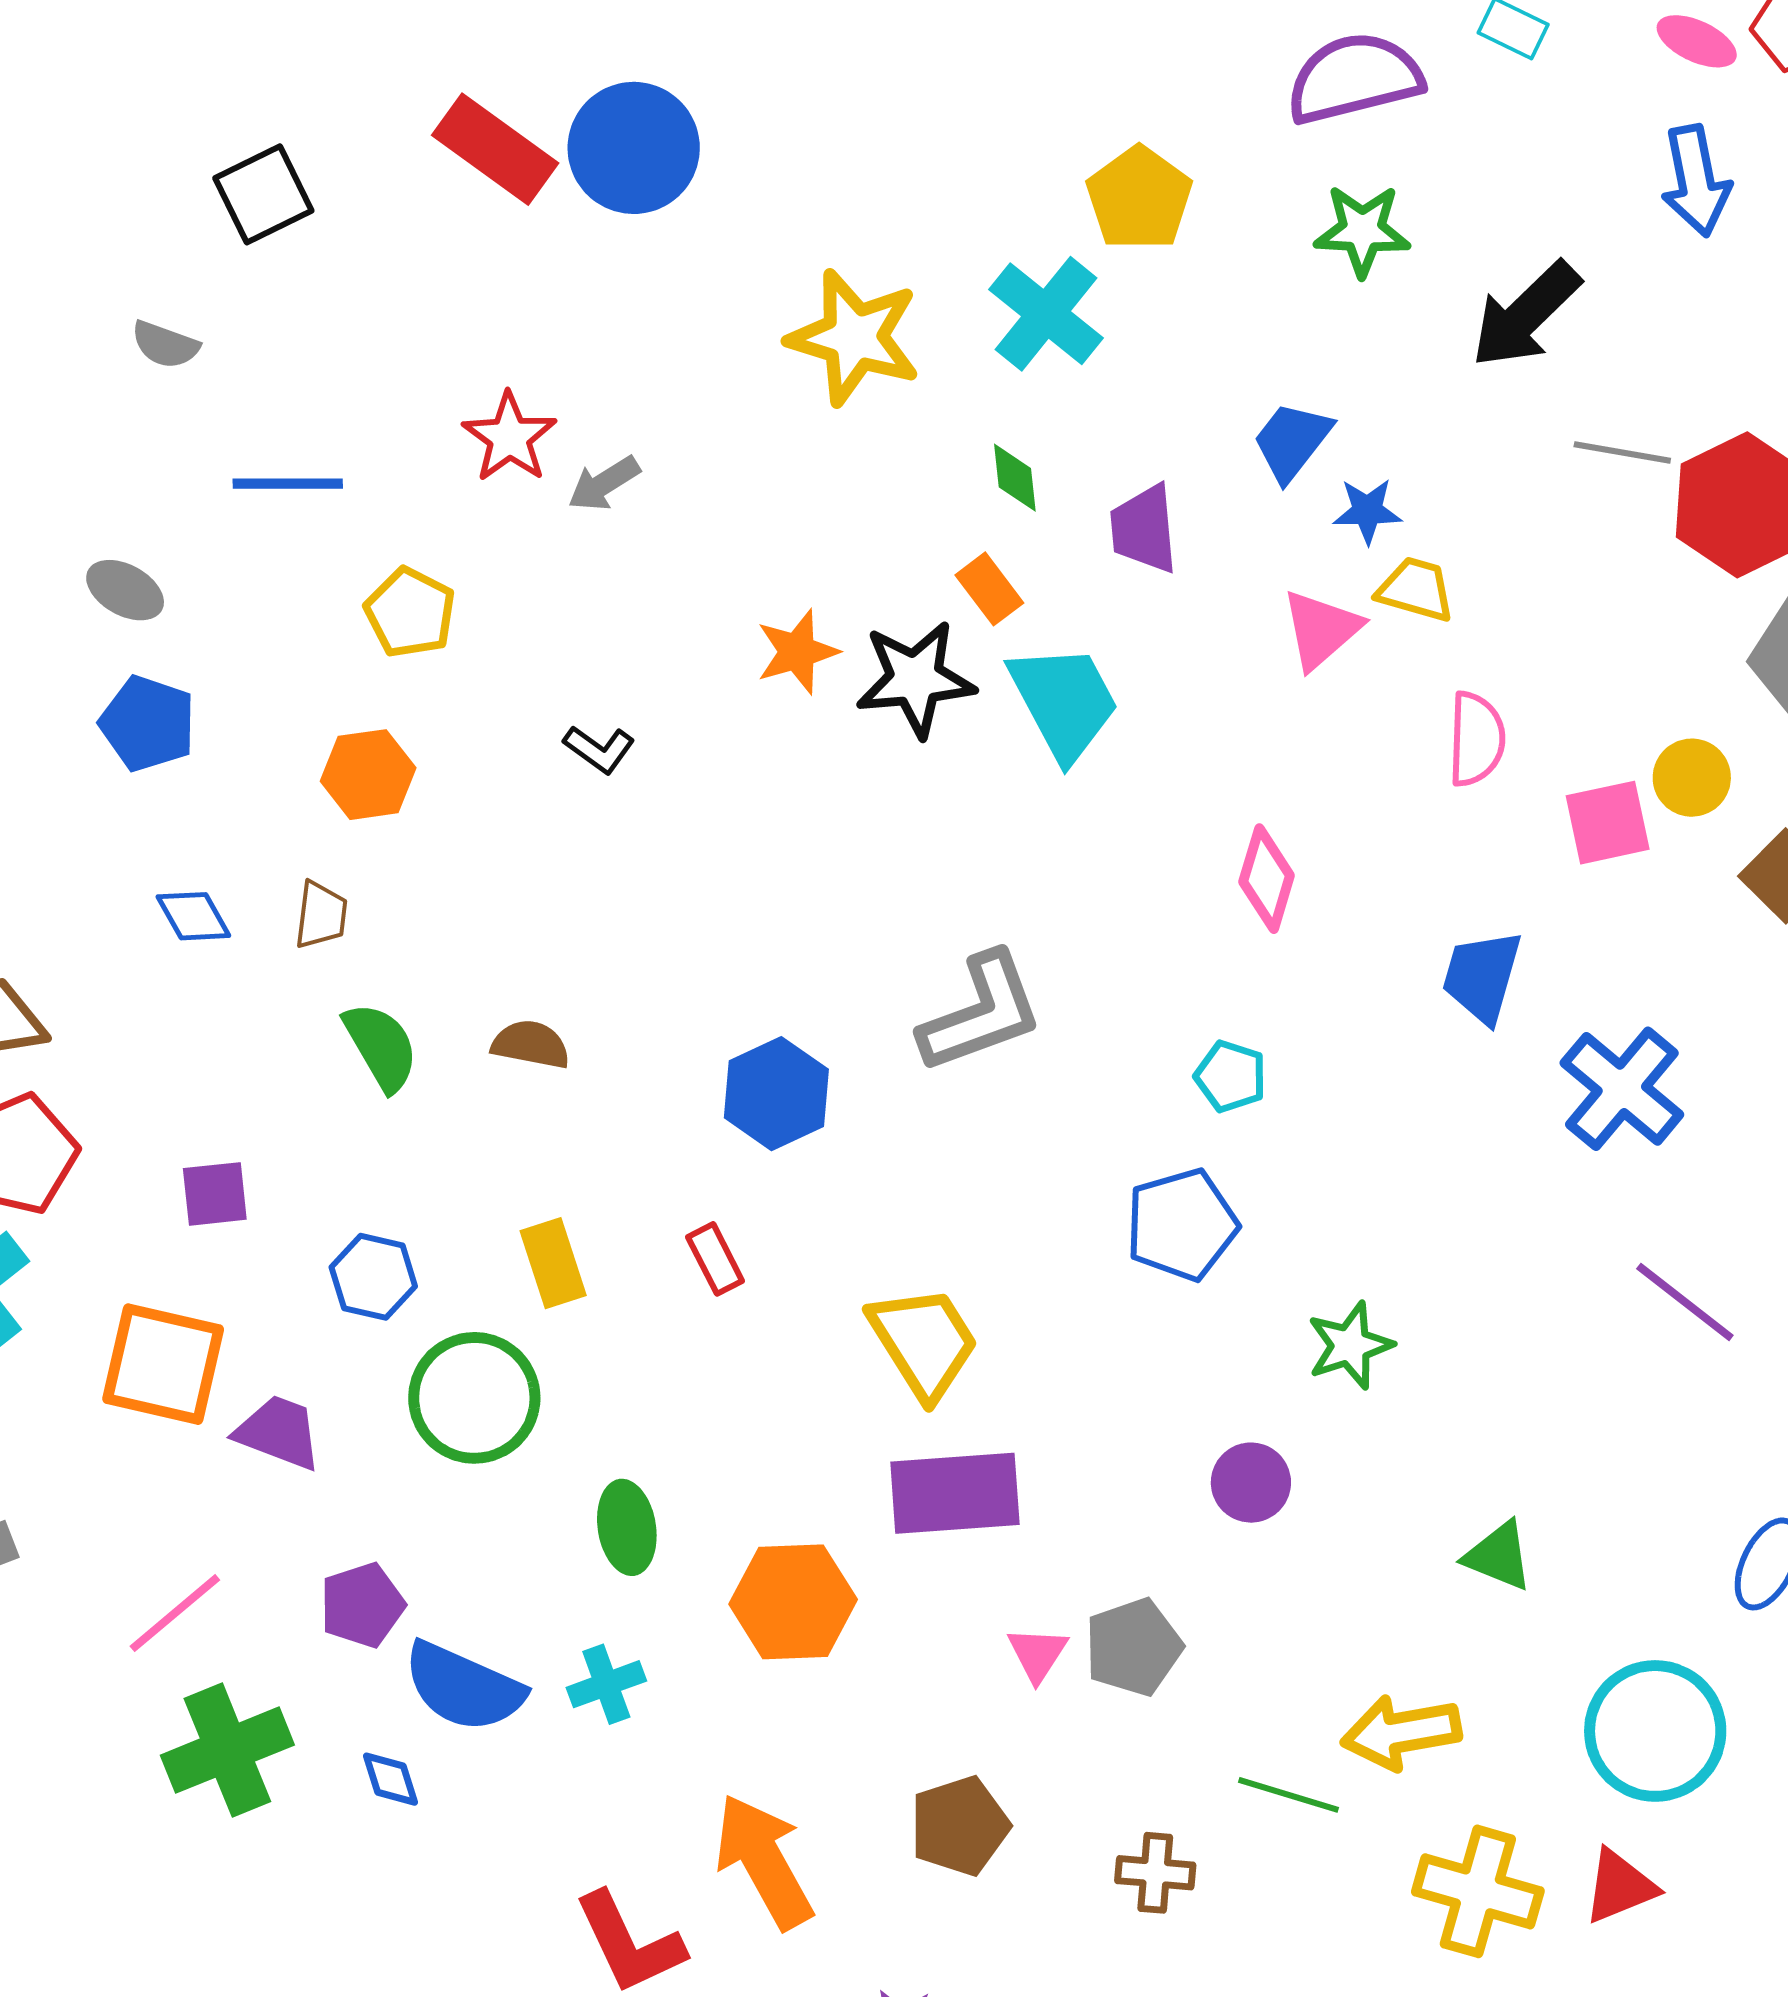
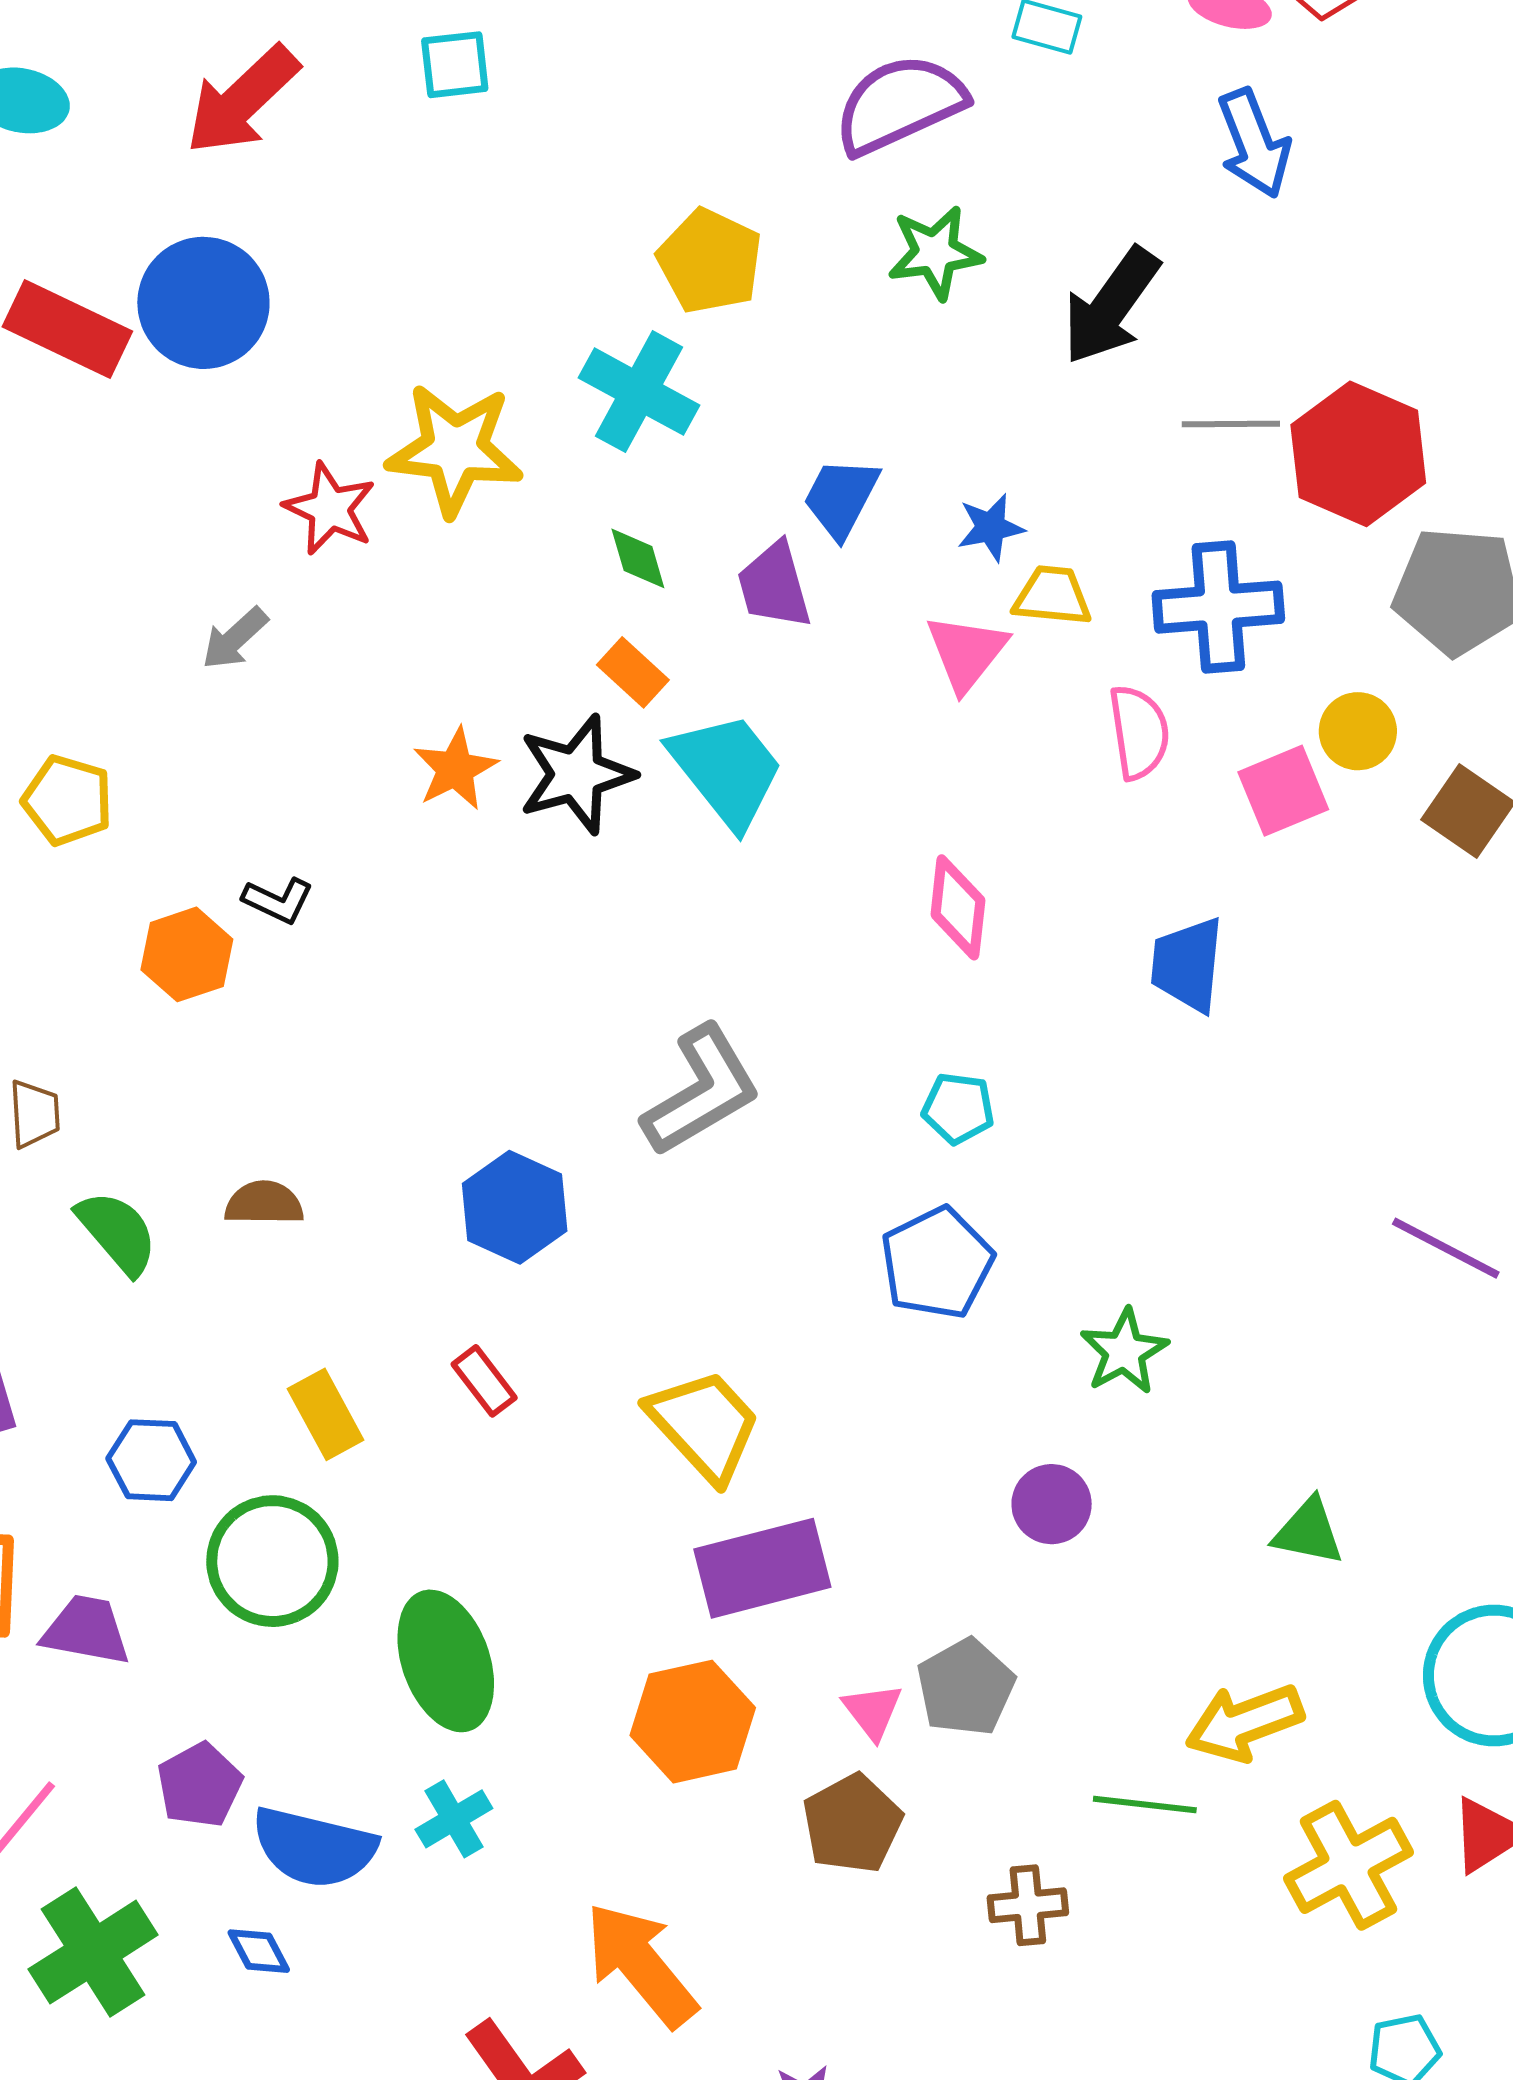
red star: (510, 437) -> (330, 509), moved
blue trapezoid: (1292, 441) -> (841, 498), moved
orange hexagon: (368, 775) -> (187, 954), moved
blue cross: (1622, 1089) -> (1218, 607), moved, turned -34
green ellipse: (627, 1527) -> (446, 1661), size x1.5
orange hexagon: (793, 1602) -> (693, 1722), moved
brown pentagon: (960, 1826) -> (852, 1824), moved
yellow cross: (1478, 1891) -> (1349, 1865), turned -34

